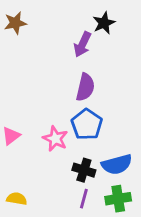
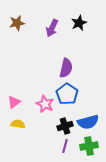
purple arrow: (82, 44) -> (52, 28), moved
black cross: (84, 170) -> (65, 126), turned -35
yellow semicircle: (17, 199) -> (18, 124), moved

